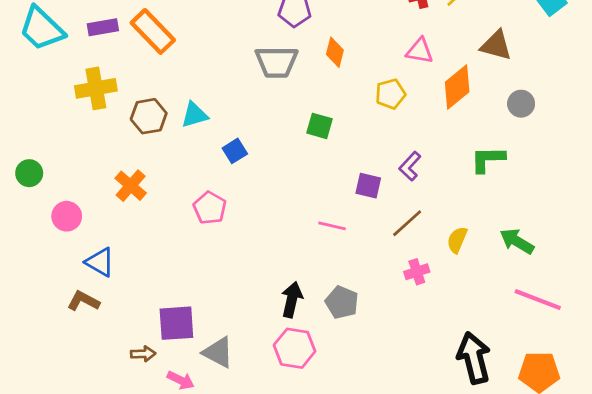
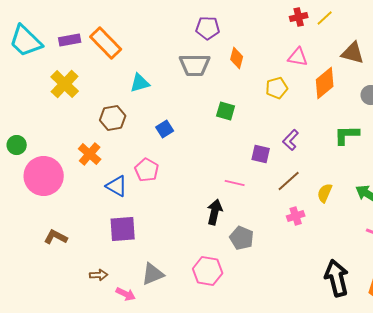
yellow cross: (96, 88) -> (65, 84), turned -36
cyan triangle: (195, 115) -> (140, 83), moved
brown hexagon: (149, 116) -> (113, 118), moved
pink circle: (67, 216) -> (44, 176), size x1.8
blue triangle: (100, 262) -> (117, 186), moved
black arrow: (292, 300) -> (215, 212), moved
purple square: (176, 323) -> (123, 229), moved
gray triangle: (218, 352) -> (153, 274), turned -50

